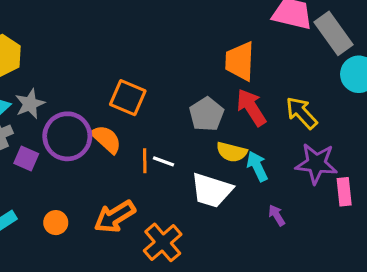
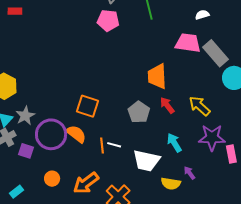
red arrow: (251, 107) -> (167, 105), size x0.7
yellow semicircle: (232, 152) -> (171, 184), moved
orange circle: (56, 223) -> (52, 179), moved

